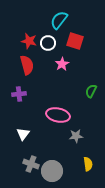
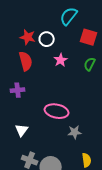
cyan semicircle: (59, 20) -> (69, 16), moved
red square: (75, 41) -> (89, 37), moved
green semicircle: (91, 91) -> (90, 64), moved

